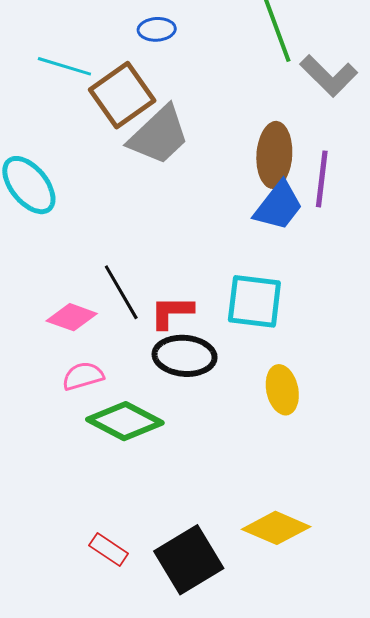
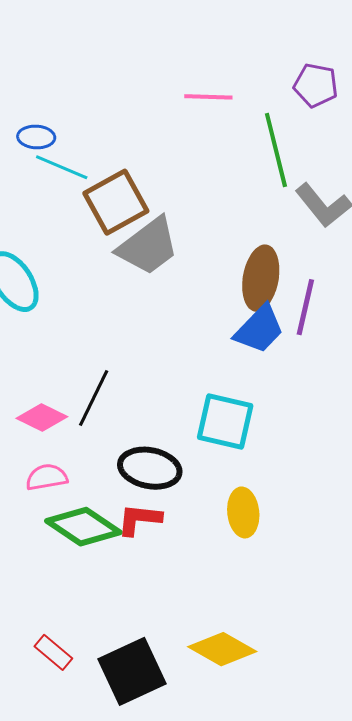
blue ellipse: (157, 29) -> (36, 137), moved
black line: (121, 292) -> (94, 398), turned 50
red L-shape: (172, 312) -> (139, 519), moved

